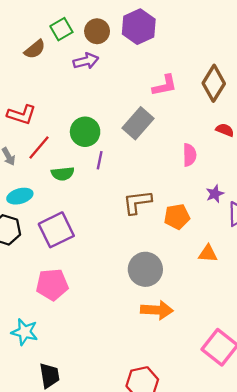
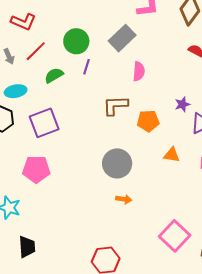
pink semicircle: (189, 155) -> (139, 71), moved
green semicircle: (63, 174) -> (54, 75), turned 150
orange arrow: (157, 310) -> (124, 199), size x0.6

